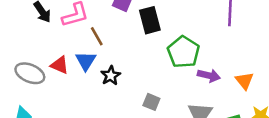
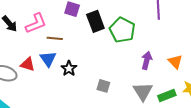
brown line: (97, 36) -> (55, 38), turned -49
green pentagon: (183, 52) -> (122, 30), moved
purple arrow: (209, 76) -> (147, 60), turned -84

